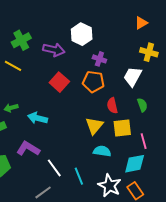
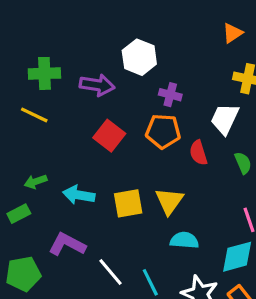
green cross: (21, 40) -> (44, 73), turned 30
red semicircle: (112, 106) -> (198, 153), moved
yellow square: (122, 128) -> (128, 203), moved

